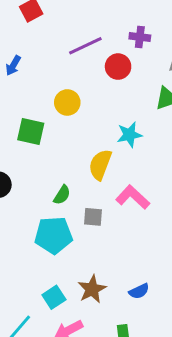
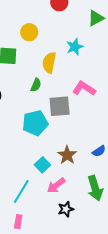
yellow semicircle: (100, 165) -> (49, 63), moved
green semicircle: (62, 195) -> (36, 85), moved
gray square: (93, 217) -> (60, 106), size x1.6

